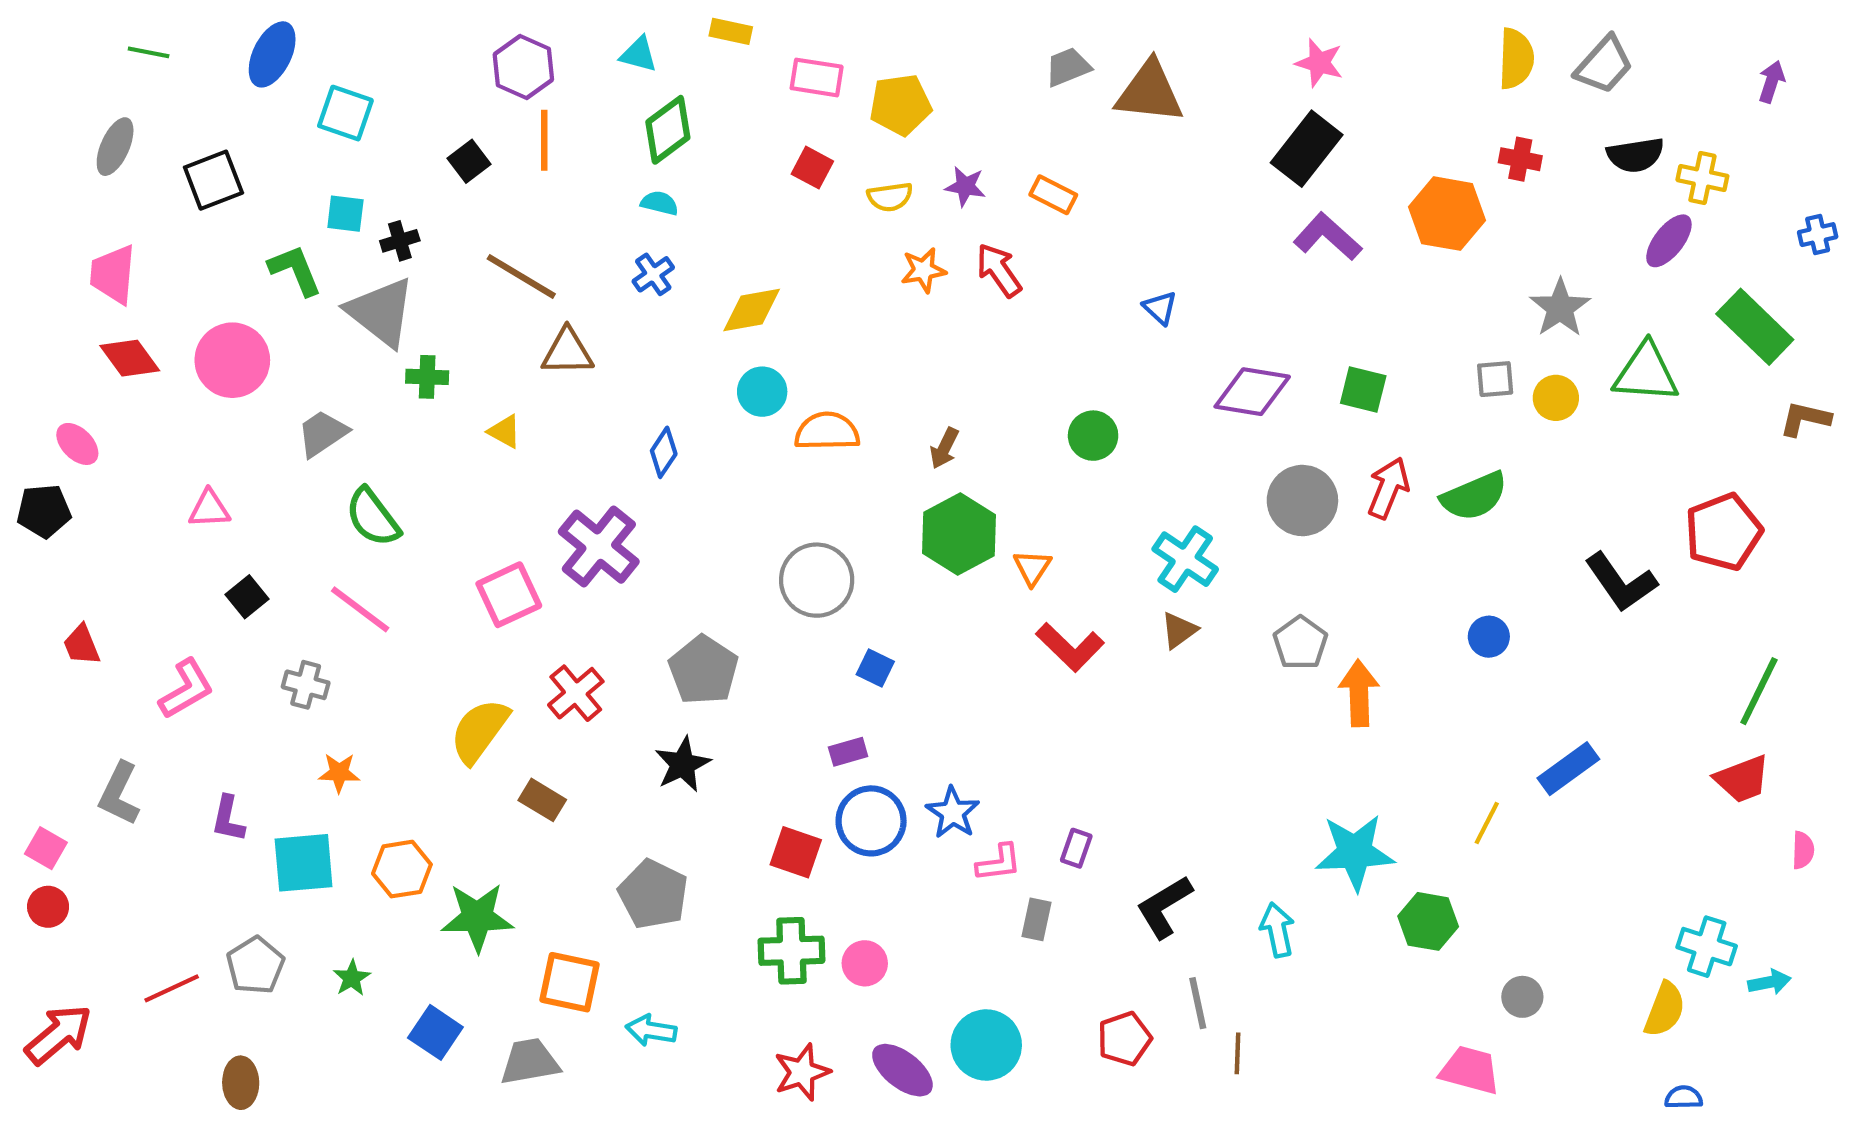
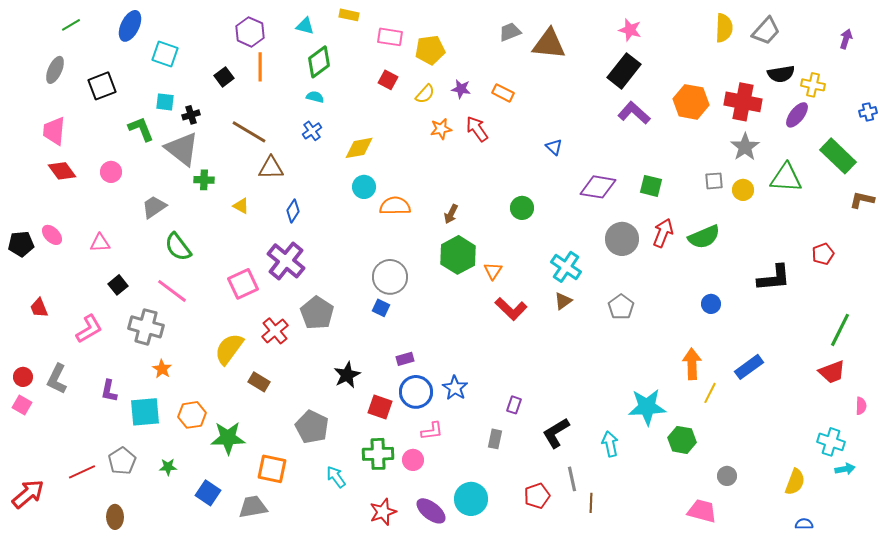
green line: (149, 52) -> (71, 25), turned -42
red cross: (1520, 159) -> (743, 102), moved, size x1.8
yellow semicircle: (890, 197) -> (425, 94), turned -40
pink circle: (232, 360) -> (111, 172), size x0.6
pink ellipse: (77, 444) -> (52, 235), moved
blue diamond: (664, 452) -> (293, 211), moved
red pentagon: (1723, 532) -> (823, 254), size x0.6
black L-shape: (1621, 582) -> (774, 278), turned -60
blue square: (875, 668) -> (381, 308), moved
gray pentagon: (704, 670) -> (317, 313), moved
gray cross: (306, 685) -> (146, 327), size x1.6
orange arrow: (1359, 693) -> (692, 364), moved
black star: (683, 764) -> (347, 375), moved
orange star: (339, 773) -> (162, 369), turned 30
pink L-shape: (999, 863) -> (432, 431), moved
red circle: (48, 907) -> (23, 377), moved
cyan cross: (1707, 947) -> (831, 442), moved
green star: (352, 978) -> (168, 467), turned 30
cyan arrow: (651, 1030) -> (336, 477), moved, turned 45

